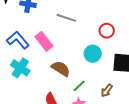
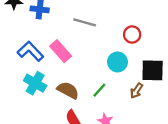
brown semicircle: (61, 69) -> (68, 90), moved
green line: (79, 86) -> (99, 90), moved
brown arrow: (107, 91) -> (136, 91), moved

